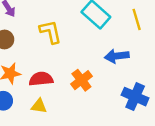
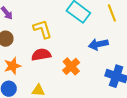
red semicircle: (41, 79) -> (41, 55), moved

